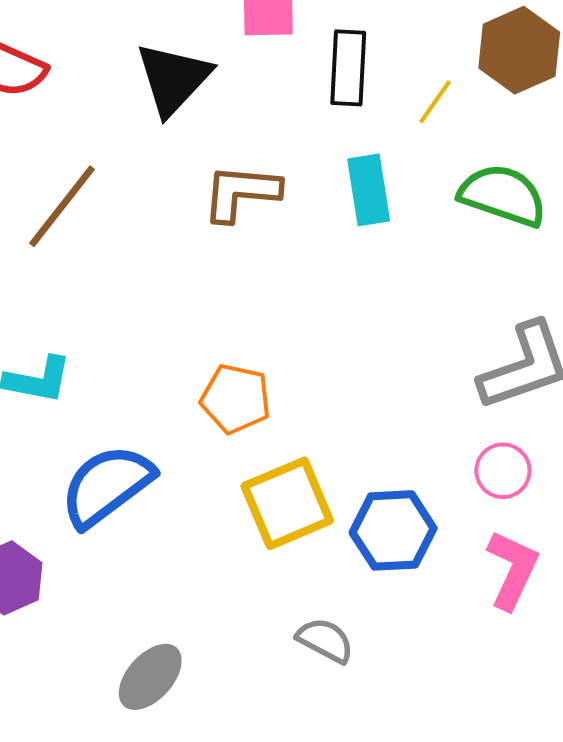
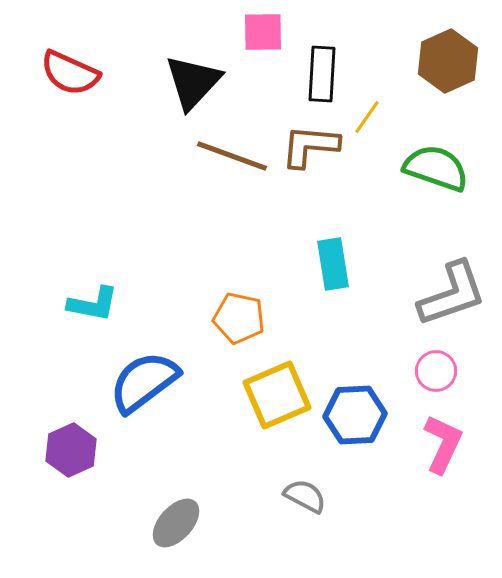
yellow line: (435, 102) -> (367, 117), moved
cyan rectangle: (369, 190) -> (333, 264), moved
brown L-shape: (241, 193) -> (310, 146), moved
brown line: (62, 206) -> (232, 156), moved, turned 72

